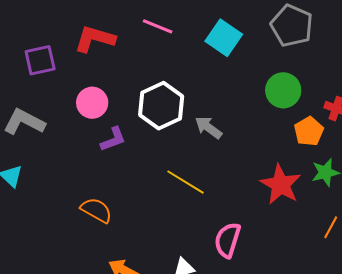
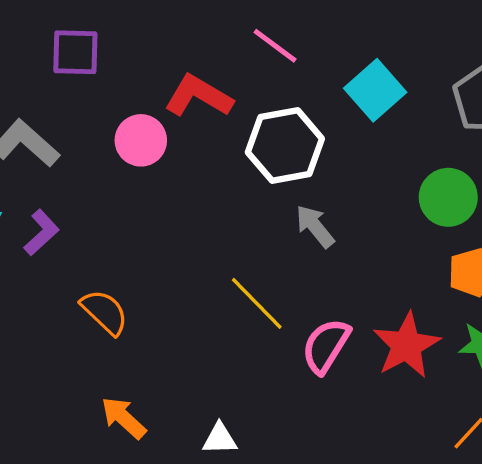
red L-shape: (95, 39) -> (199, 96), moved
white hexagon: (161, 106) -> (285, 146), moved
purple L-shape: (113, 139) -> (41, 232), moved, turned -36
pink semicircle: (228, 240) -> (326, 346), moved

